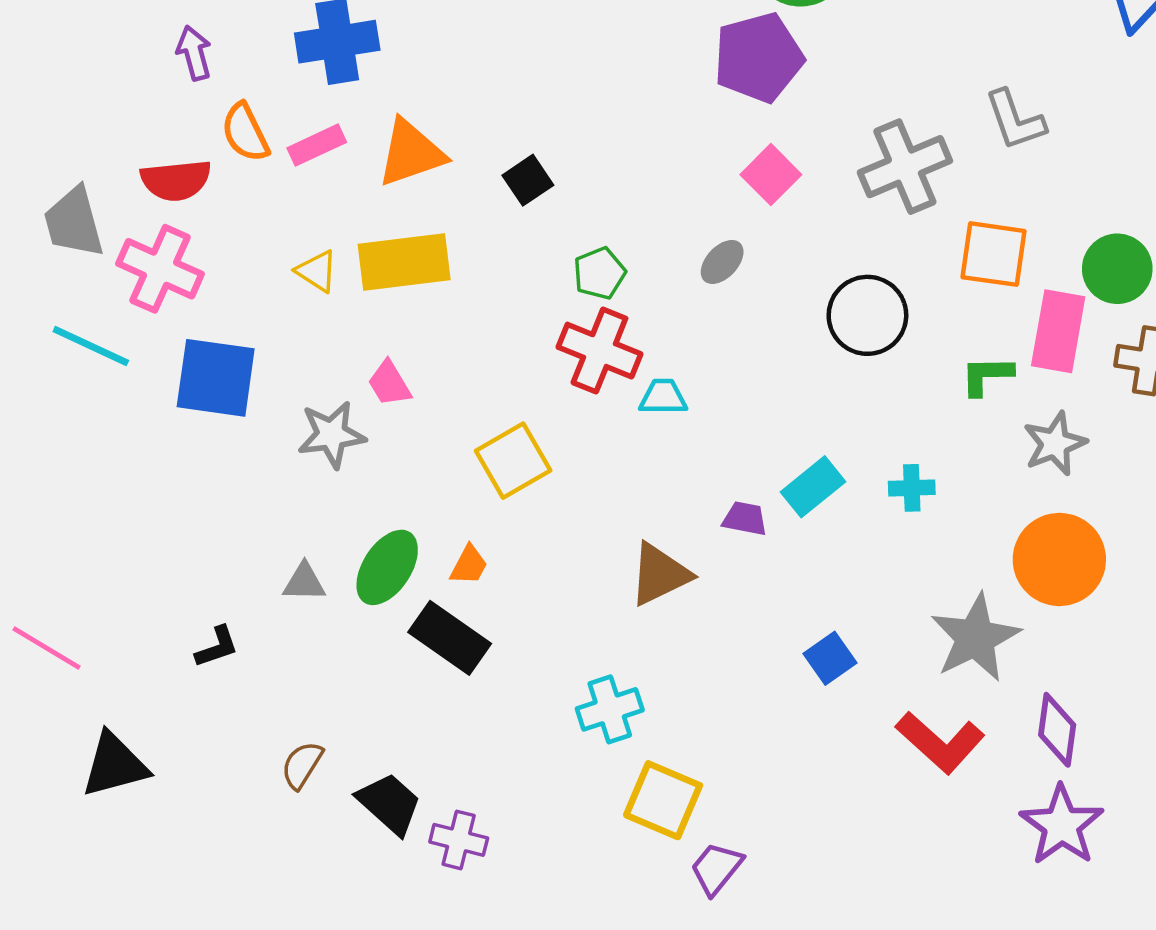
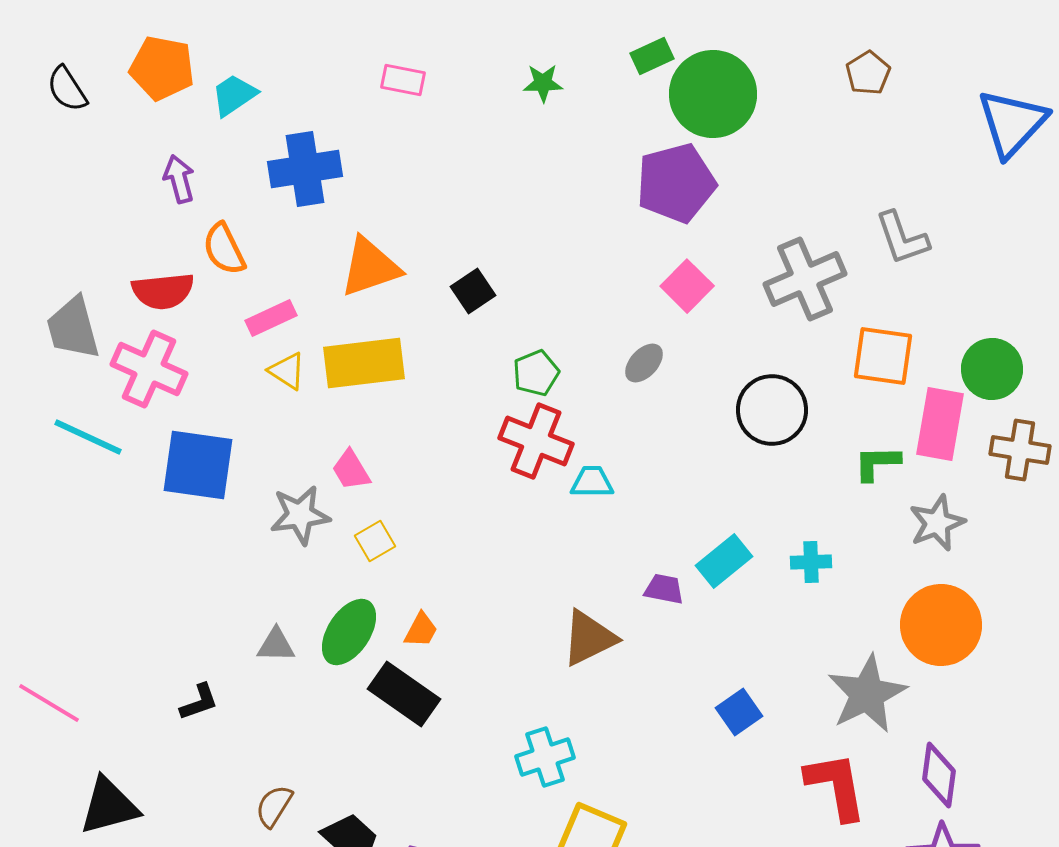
pink rectangle: (317, 145) -> (271, 318), moved
yellow square: (513, 461) -> (375, 541), moved, size x0.6
red L-shape: (940, 742) -> (836, 786), turned -142

